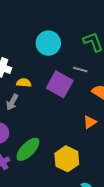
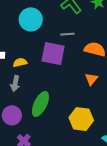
green ellipse: (28, 149) -> (40, 104), moved

